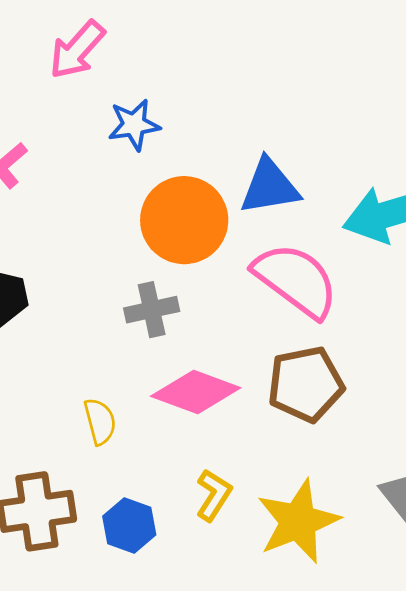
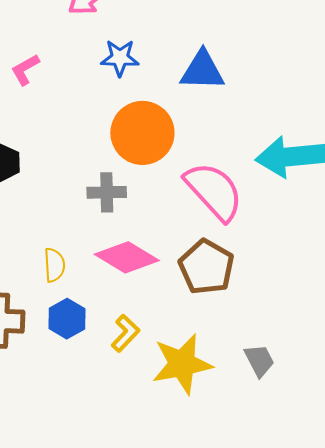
blue triangle: (270, 187) -> (202, 71), moved
brown pentagon: (306, 384) -> (206, 267), turned 30
blue hexagon: (129, 526) -> (67, 319), moved

